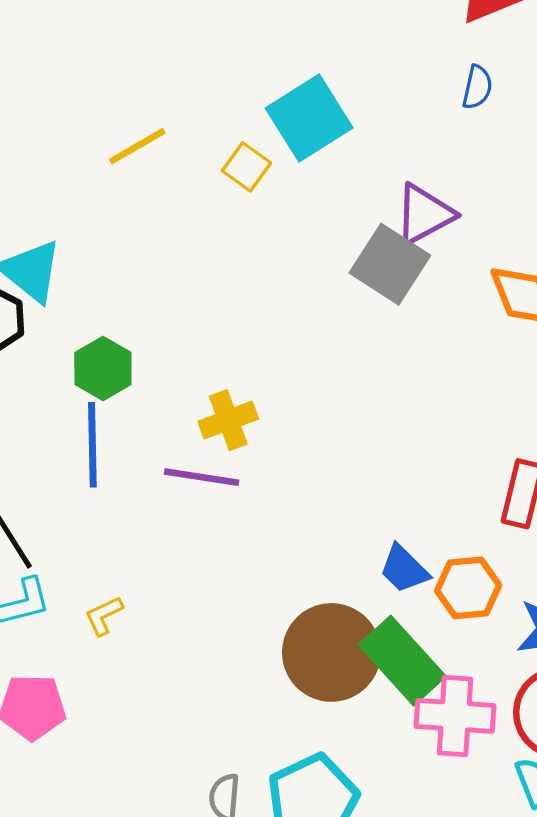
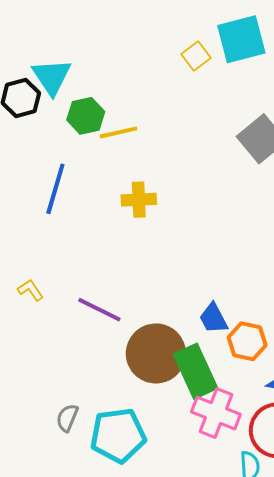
yellow line: (137, 146) -> (118, 132), moved
green hexagon: (103, 368) -> (86, 116), moved
purple line: (202, 477) -> (99, 310), moved
yellow L-shape: (104, 616) -> (31, 290), turned 64

